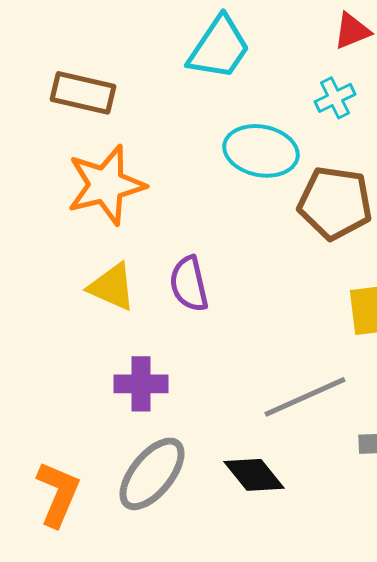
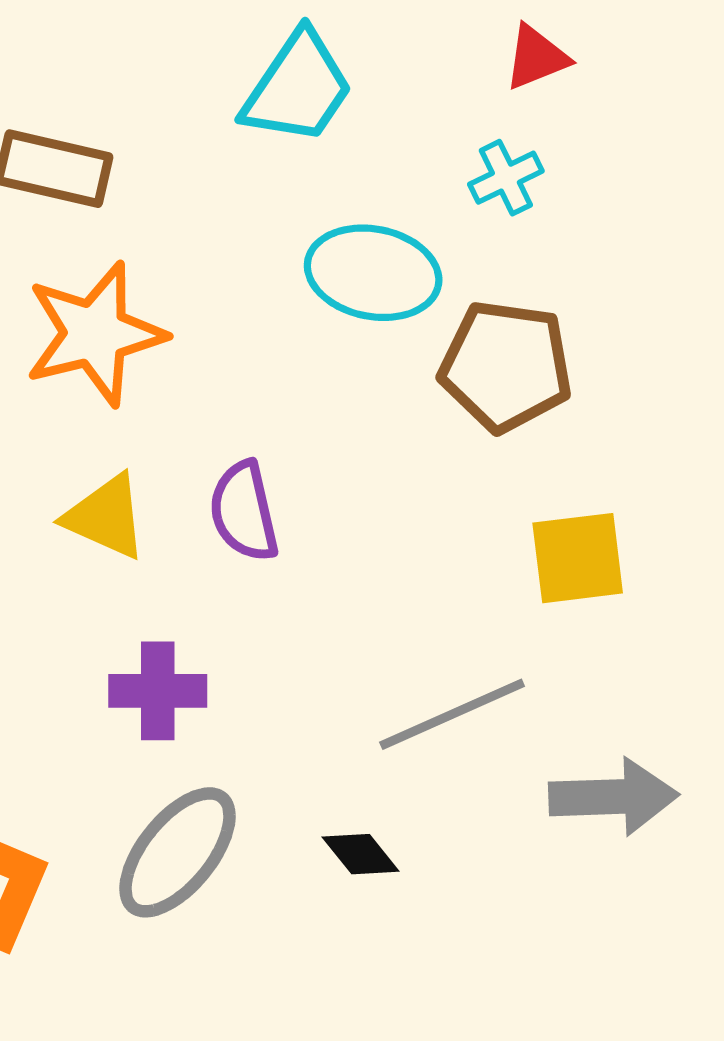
black diamond: (254, 475) -> (361, 854), size x0.7

